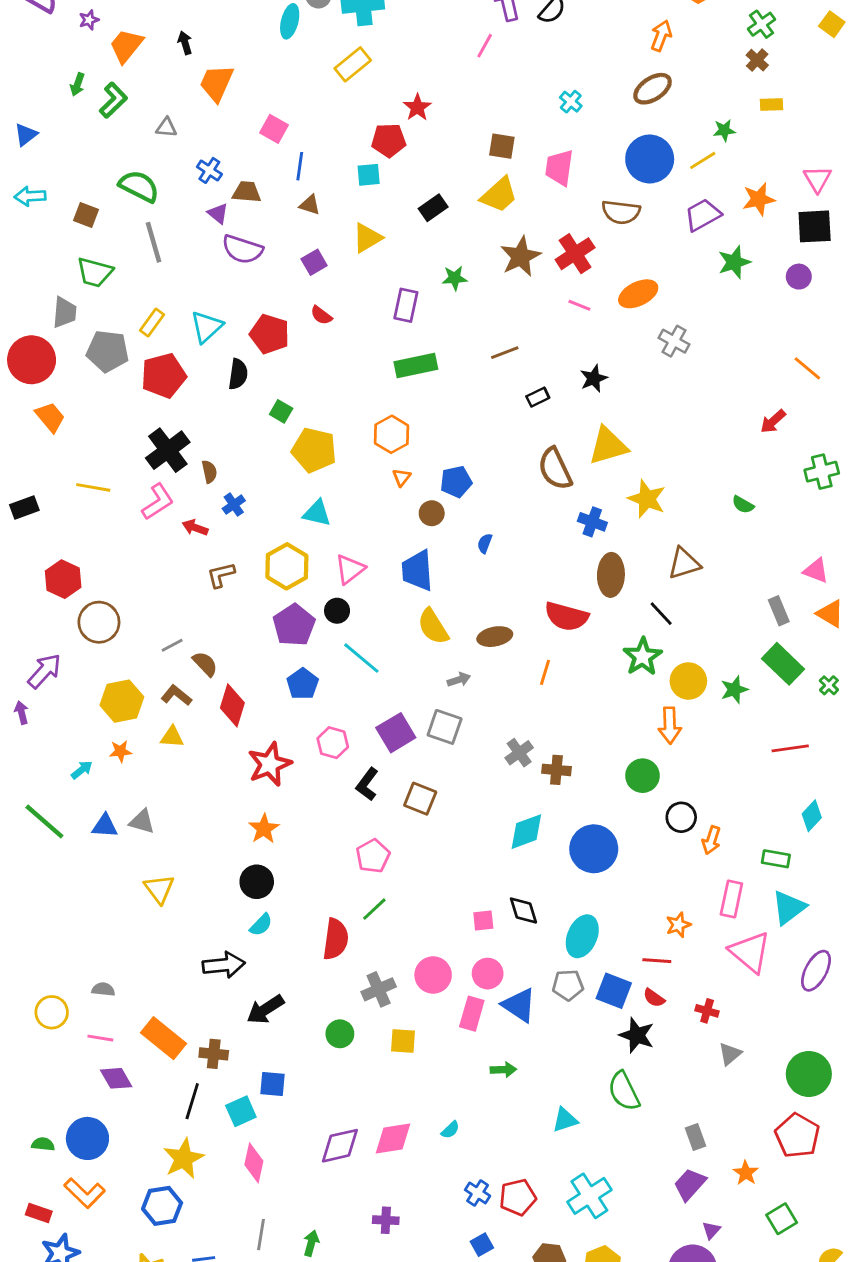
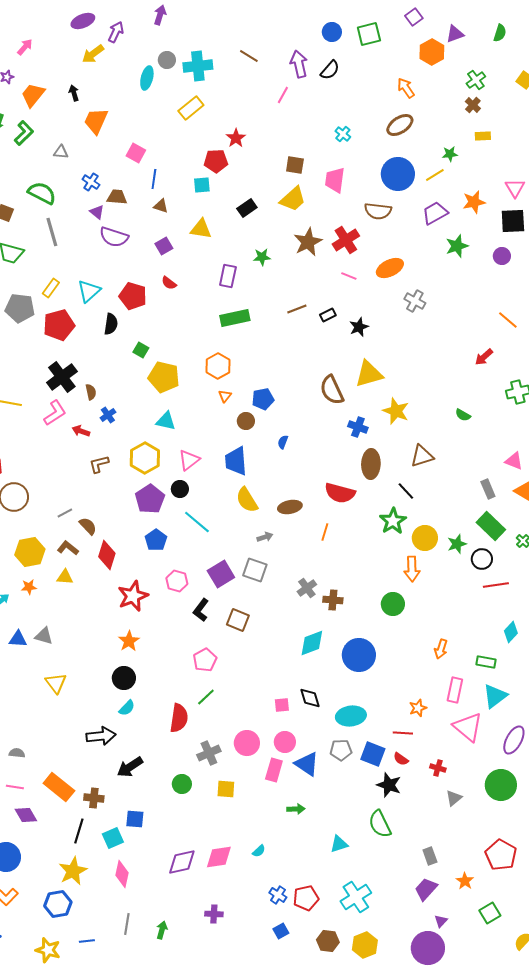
orange arrow: (661, 36) -> (406, 88), turned -55
yellow triangle: (367, 238) -> (201, 229), turned 40
black rectangle: (538, 397) -> (328, 315), moved
black circle: (681, 817) -> (482, 559), moved
cyan ellipse: (582, 936) -> (351, 716), turned 60
green circle: (809, 1074) -> (501, 785), moved

